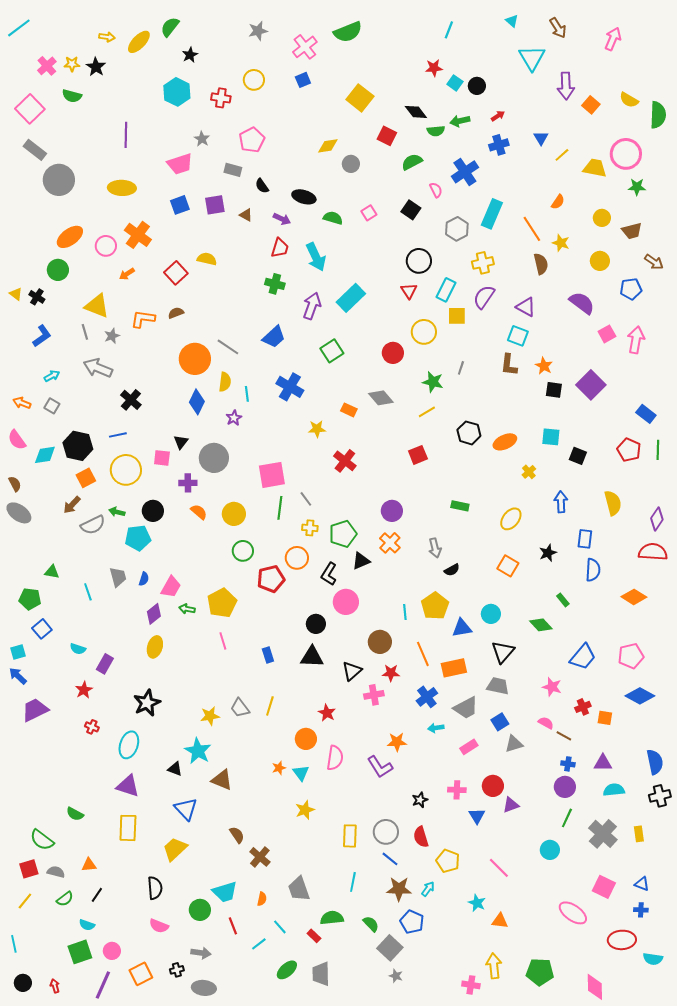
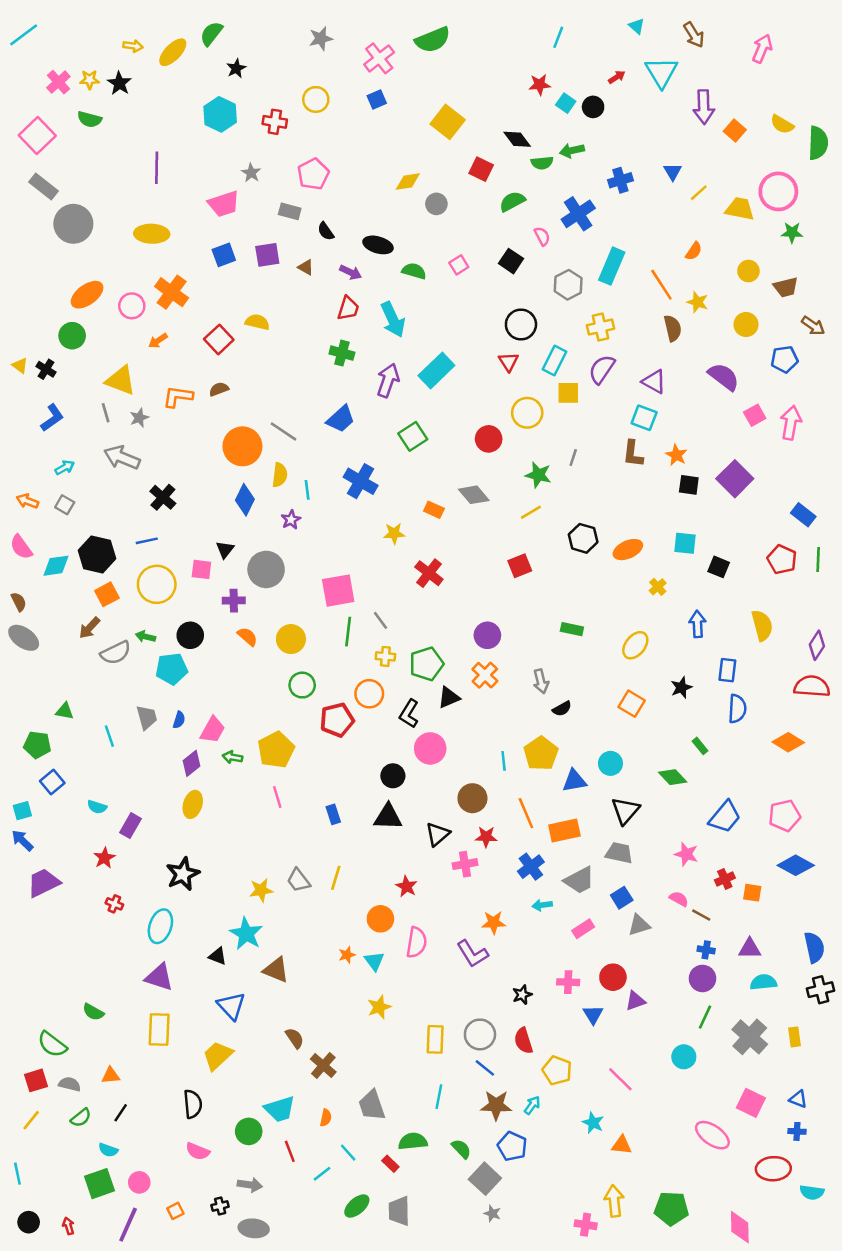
red arrow: (498, 116) -> (617, 77), moved
orange square: (141, 974) -> (175, 1211), size x0.6

